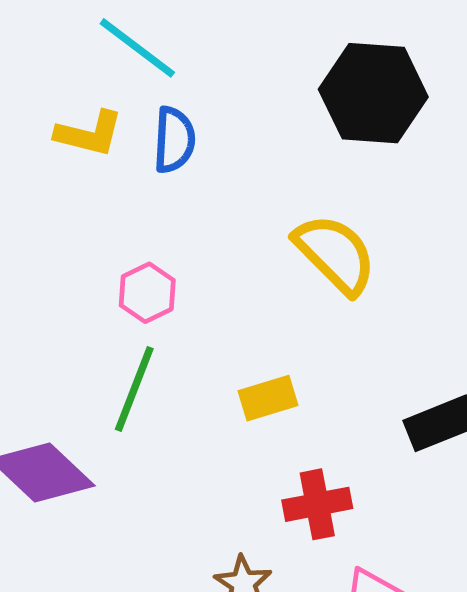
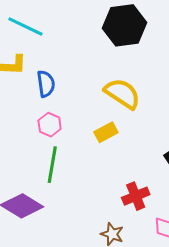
blue semicircle: (174, 140) -> (46, 84), moved
yellow rectangle: (268, 398) -> (106, 132), moved

